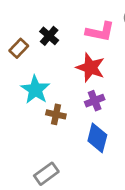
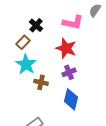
brown rectangle: (19, 48) -> (23, 42), moved

